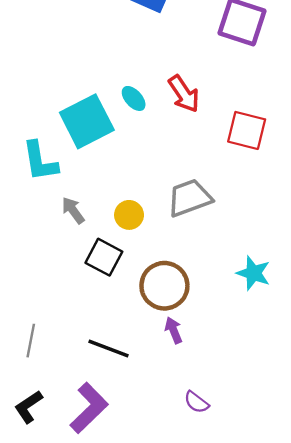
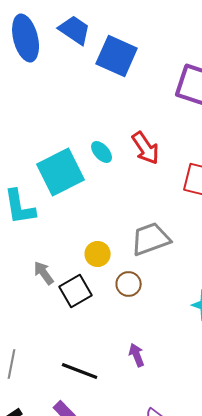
gray arrow: (73, 210) -> (44, 273), moved
black square: (104, 257) -> (76, 291), turned 32
brown circle: (164, 286) -> (129, 284), moved, size x0.6

